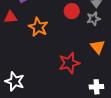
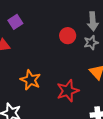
orange star: (38, 27) -> (30, 80), moved

